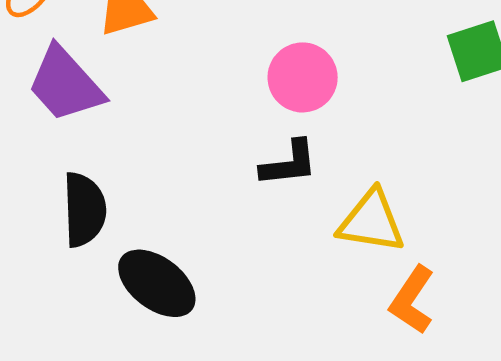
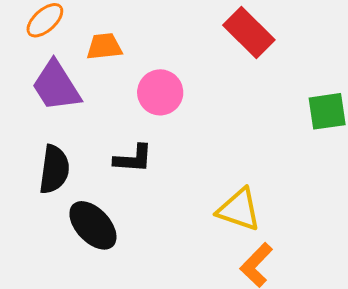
pink circle: (303, 77) -> (160, 92), moved
black L-shape: (289, 163) -> (133, 159), moved

